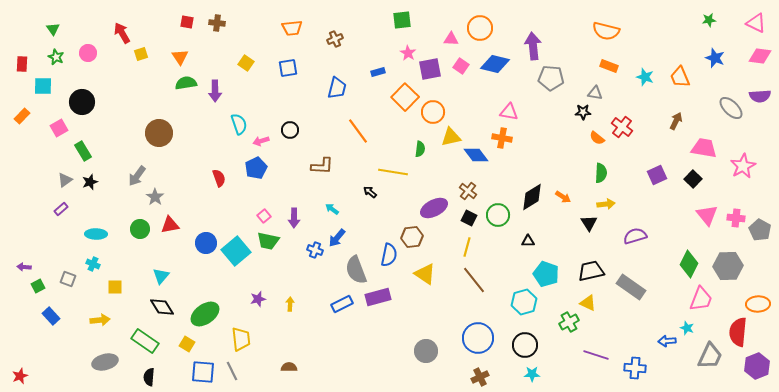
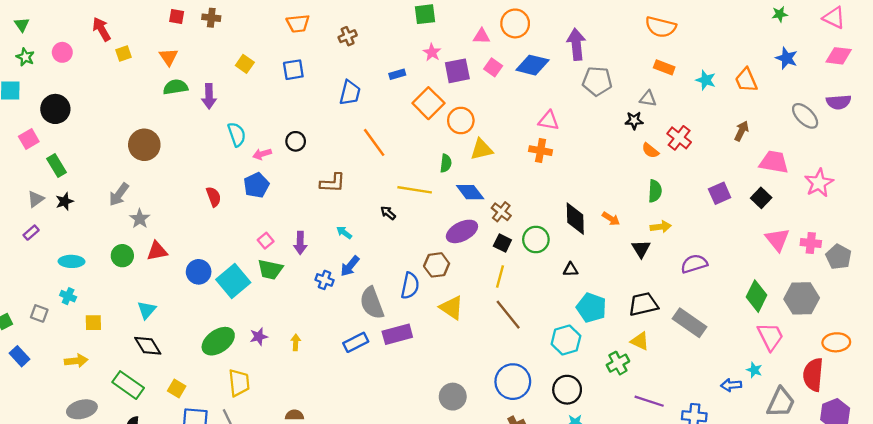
blue diamond: (476, 155) -> (470, 192), moved
black diamond: (532, 197) -> (575, 219), turned -60
pink trapezoid: (701, 299) -> (770, 337), turned -48
green ellipse: (205, 314) -> (218, 341), moved

